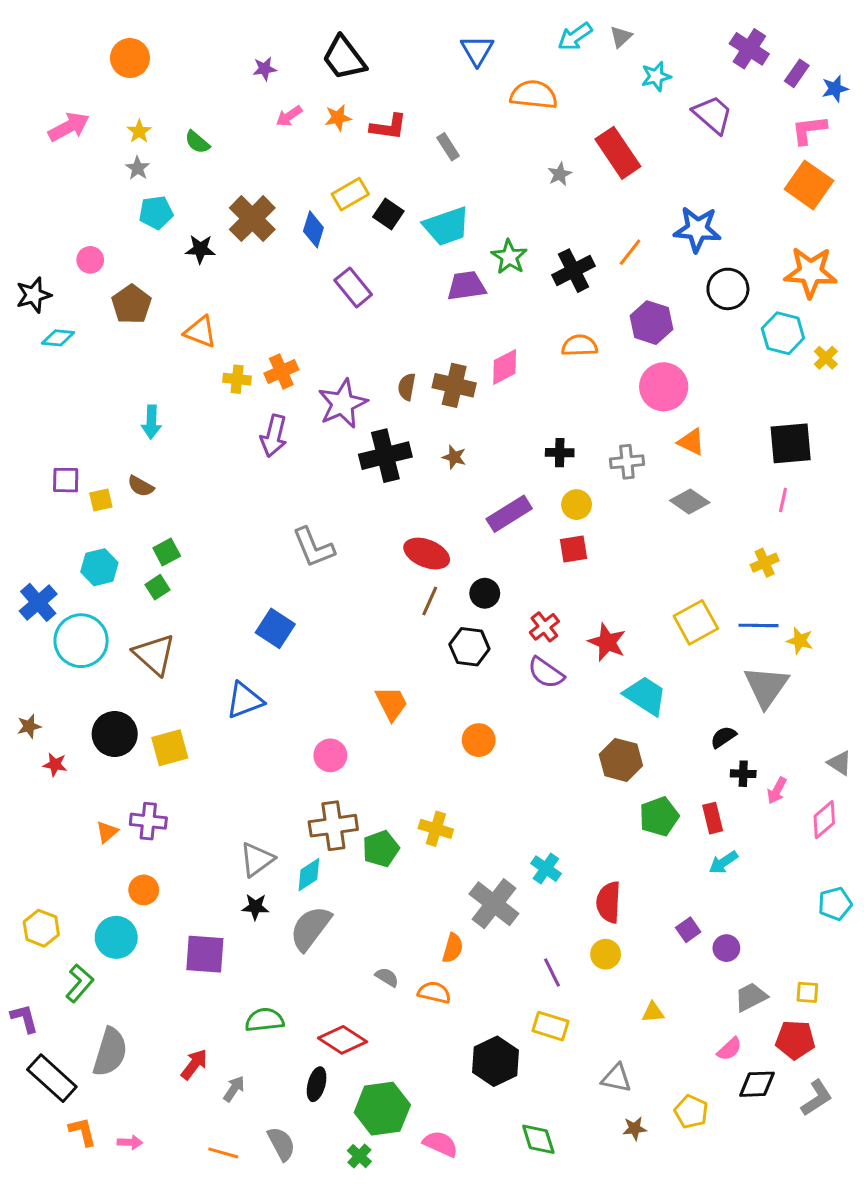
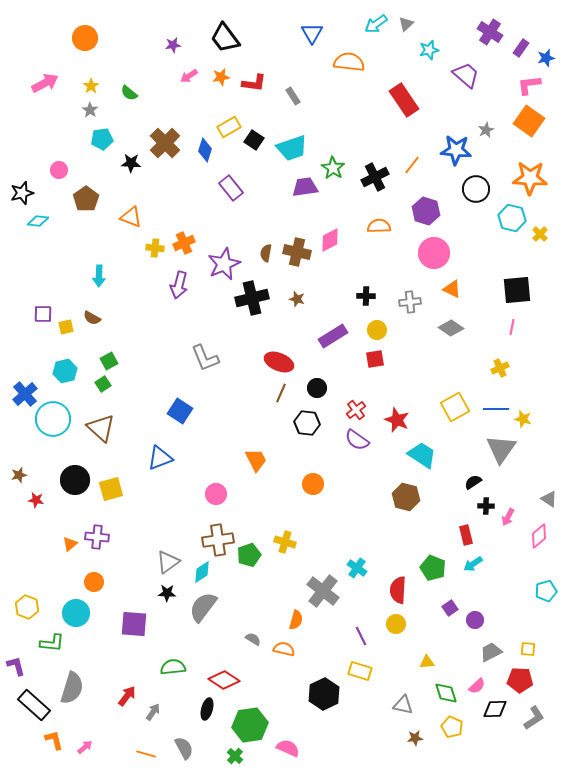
gray star: (560, 174) -> (486, 130), moved
green pentagon: (659, 817) -> (433, 568), moved, turned -30
green L-shape: (79, 983) -> (52, 643), turned 55
green diamond: (538, 1139) -> (446, 693), moved
pink arrow: (130, 1142) -> (85, 747), turned -42

